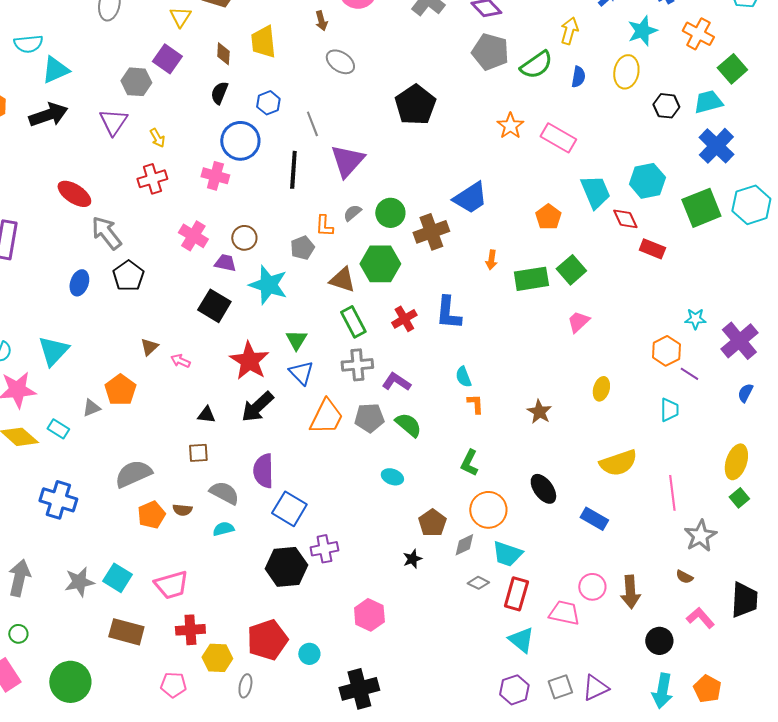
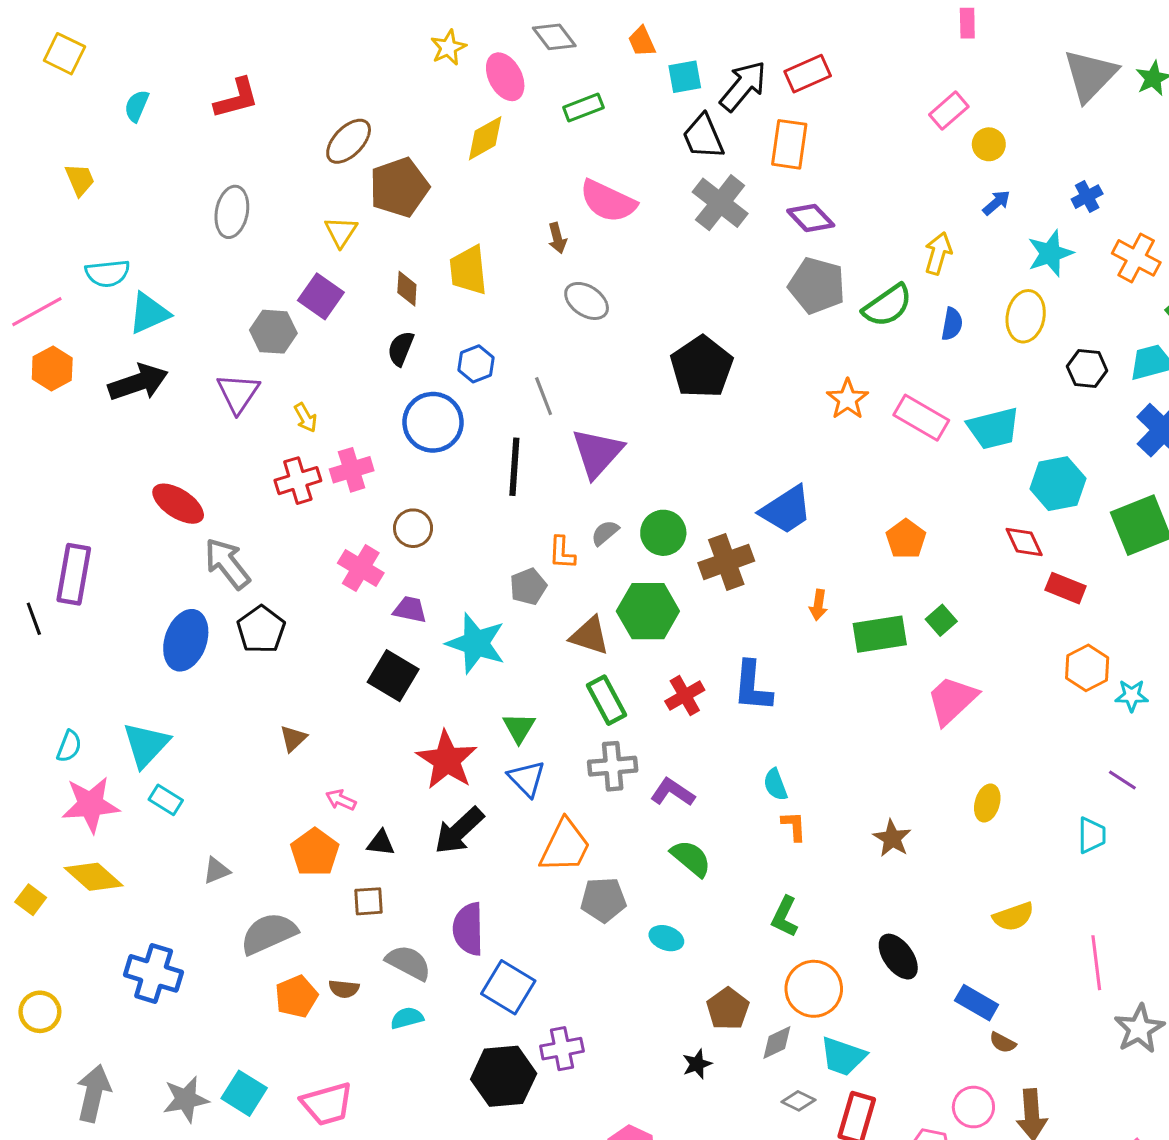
pink cross: (215, 176) -> (352, 470), moved, turned -32
cyan trapezoid: (595, 192) -> (993, 428), moved, turned 99
brown circle: (244, 238) -> (413, 528), moved
green square: (571, 270) -> (941, 620), size x0.7
blue ellipse: (79, 283) -> (186, 640), size x1.5
pink trapezoid: (578, 322) -> (952, 700), size x1.5
orange hexagon: (666, 351) -> (1087, 668), moved
pink arrow: (180, 361) -> (341, 800), moved
orange pentagon: (120, 390) -> (315, 852), moved
gray triangle: (91, 408) -> (216, 871), moved
gray pentagon: (369, 418) -> (603, 900), moved
cyan rectangle: (58, 429) -> (166, 800), moved
yellow semicircle: (618, 463) -> (1013, 917), size x0.7
brown semicircle: (684, 577) -> (1003, 1043), moved

